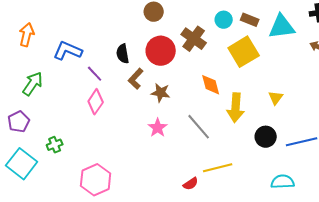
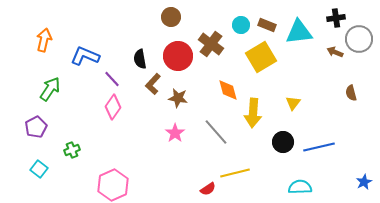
cyan square: (22, 164) -> (39, 169), size x0.6

